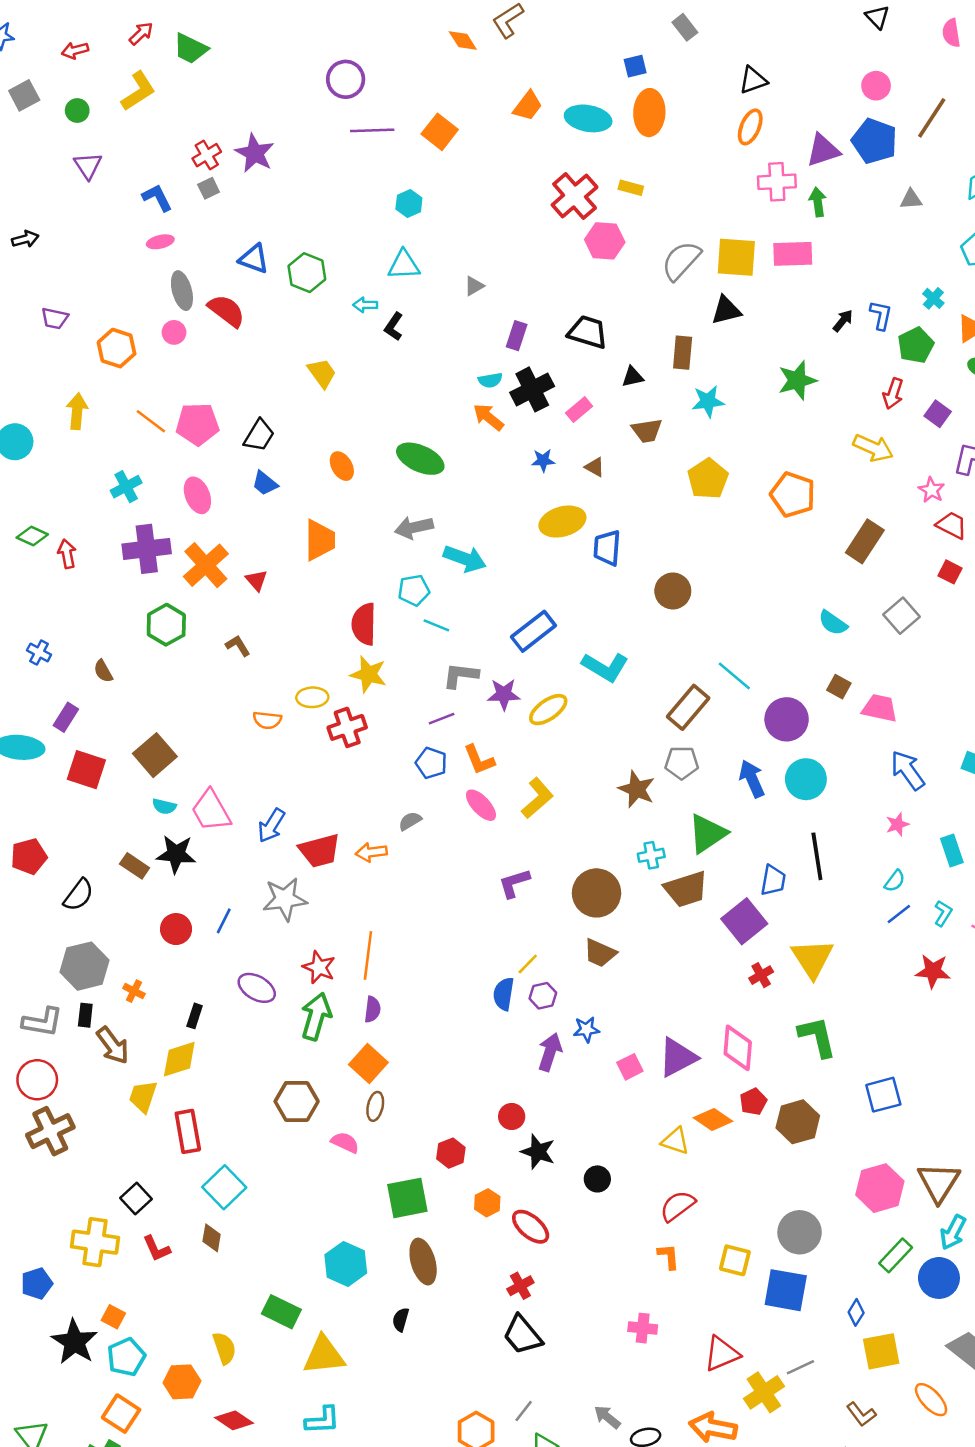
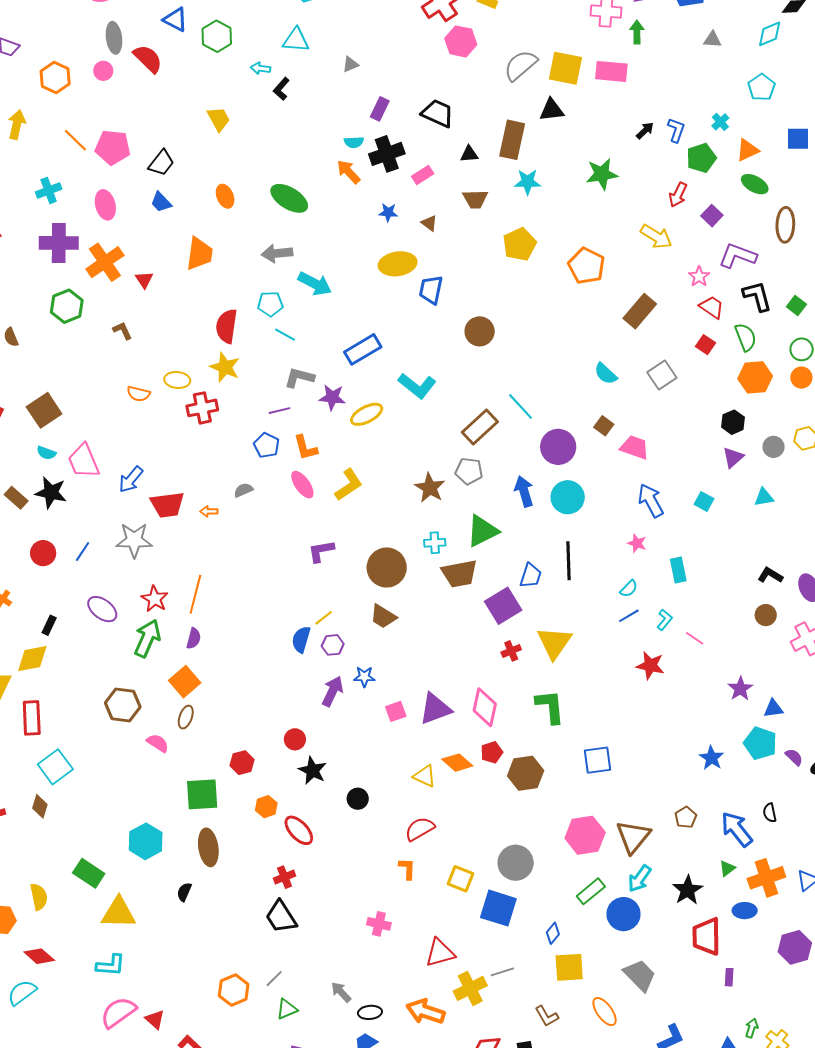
brown rectangle: (683, 353) -> (512, 140), size x1.4
pink star: (897, 824) -> (637, 543), turned 30
orange arrow: (371, 852) -> (209, 511), size x0.7

